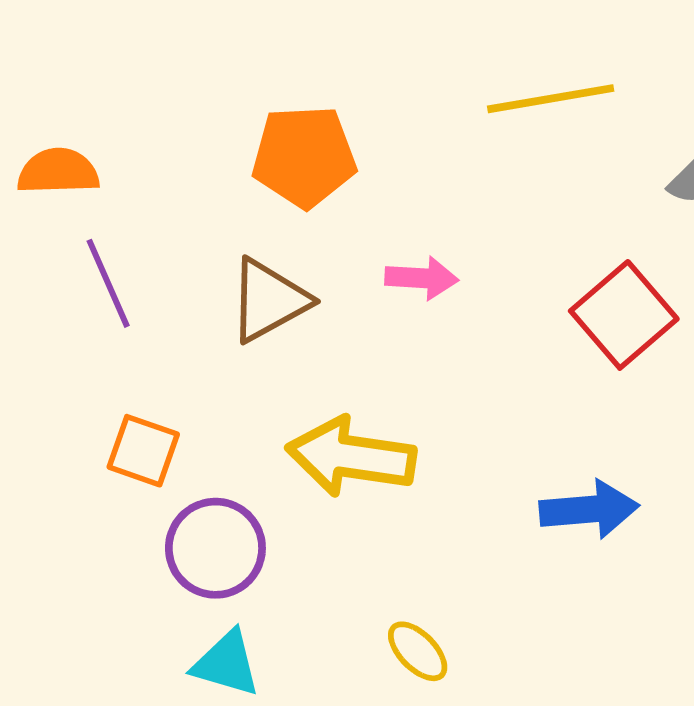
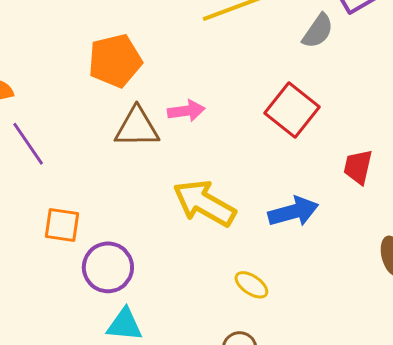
brown triangle: (269, 300) -> (137, 127), moved, turned 39
yellow arrow: (351, 457) -> (204, 203), moved, turned 32
yellow ellipse: (418, 651) -> (251, 285), moved

